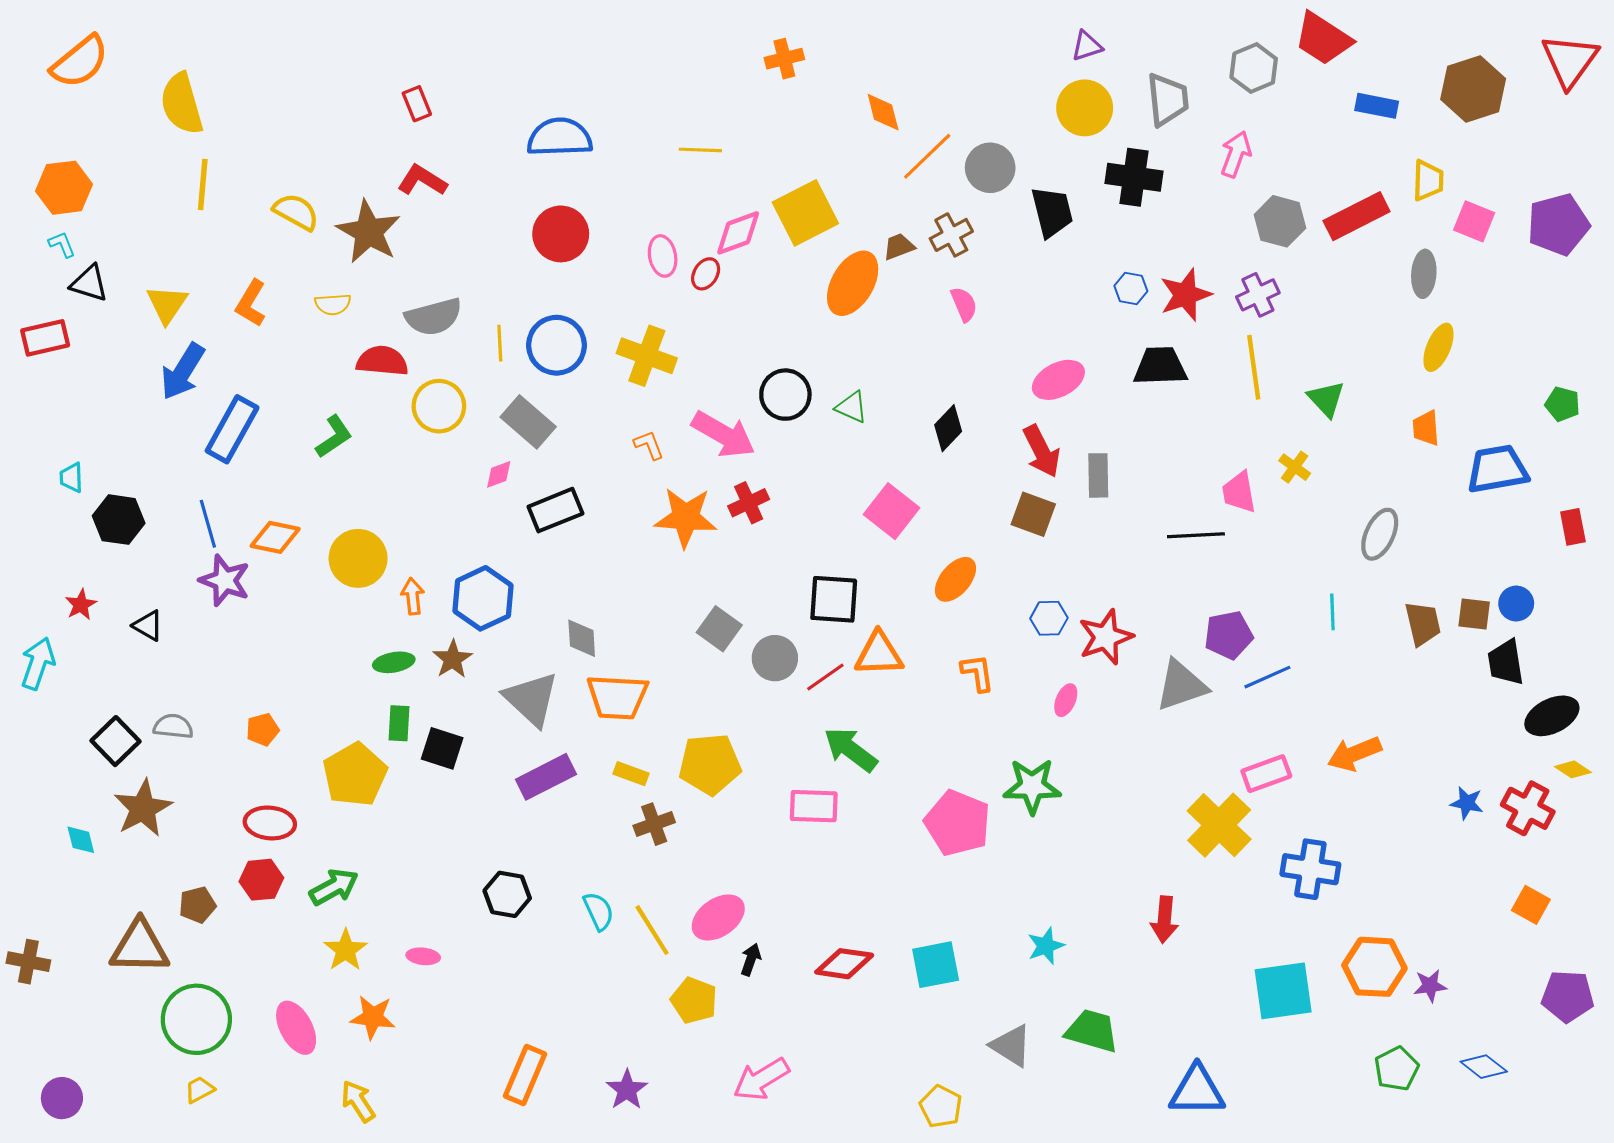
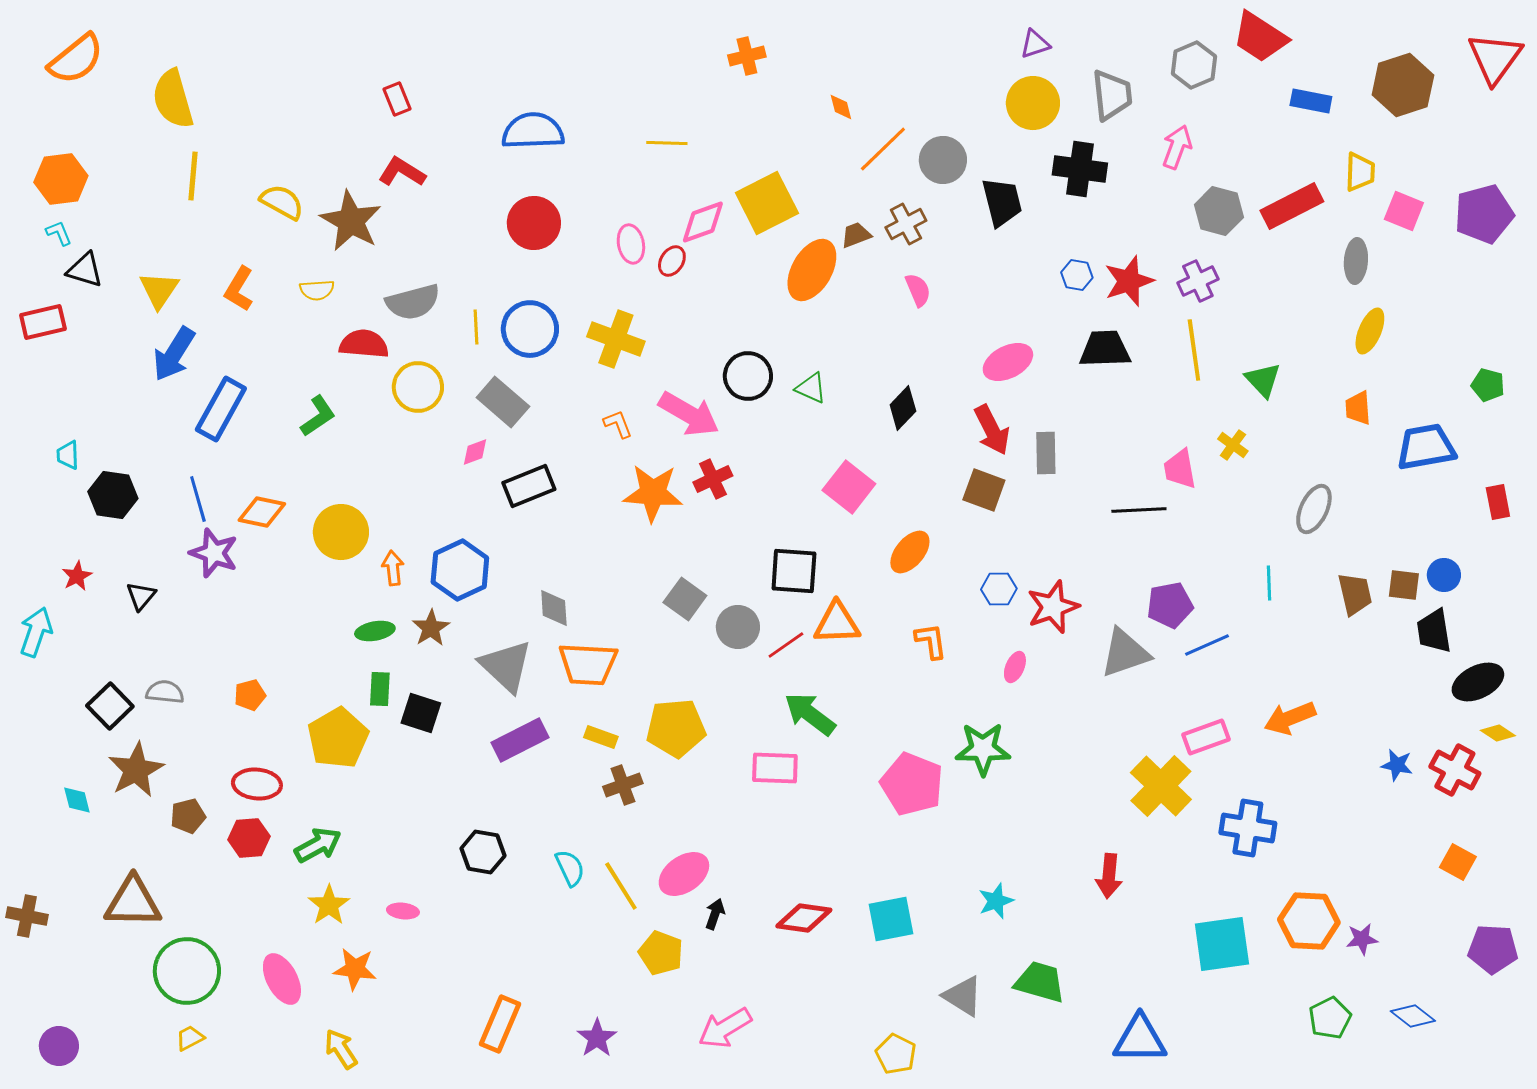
orange diamond: (883, 112) -> (841, 107), size x0.7
black triangle: (148, 626) -> (141, 596), turned 40
brown pentagon: (197, 905) -> (188, 816), moved

